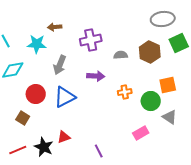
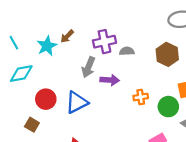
brown arrow: (55, 27) -> (67, 36), moved, turned -40
cyan star: (37, 44) -> (47, 46), turned -30
gray semicircle: (121, 55) -> (127, 51), moved
gray arrow: (60, 65) -> (88, 67), moved

